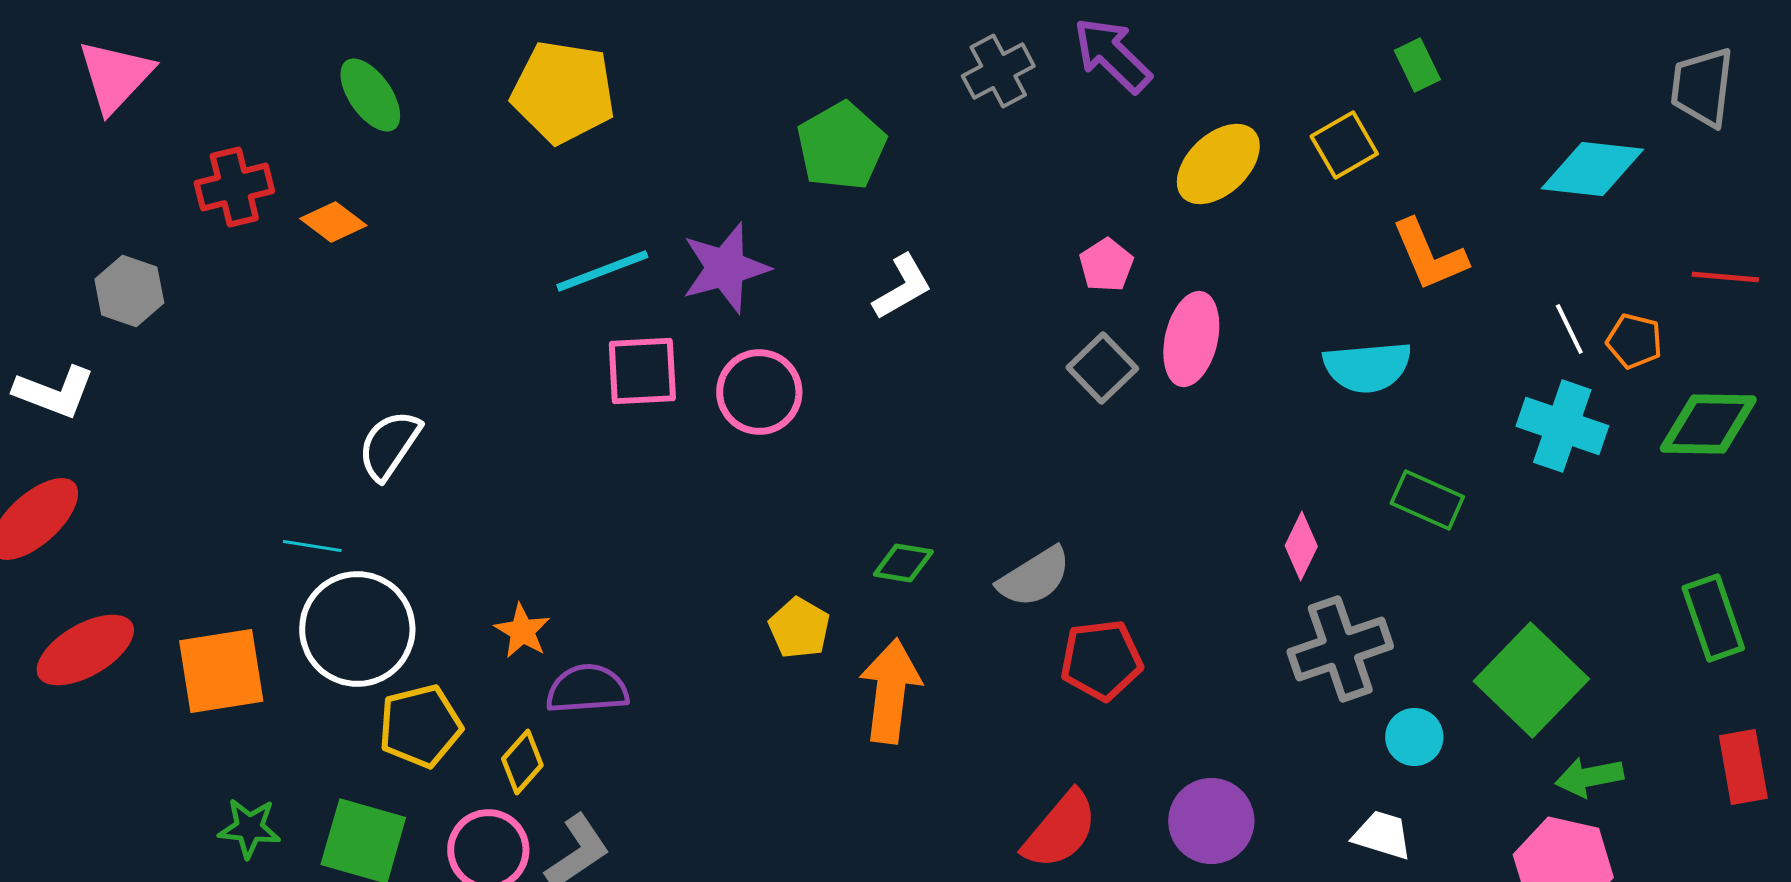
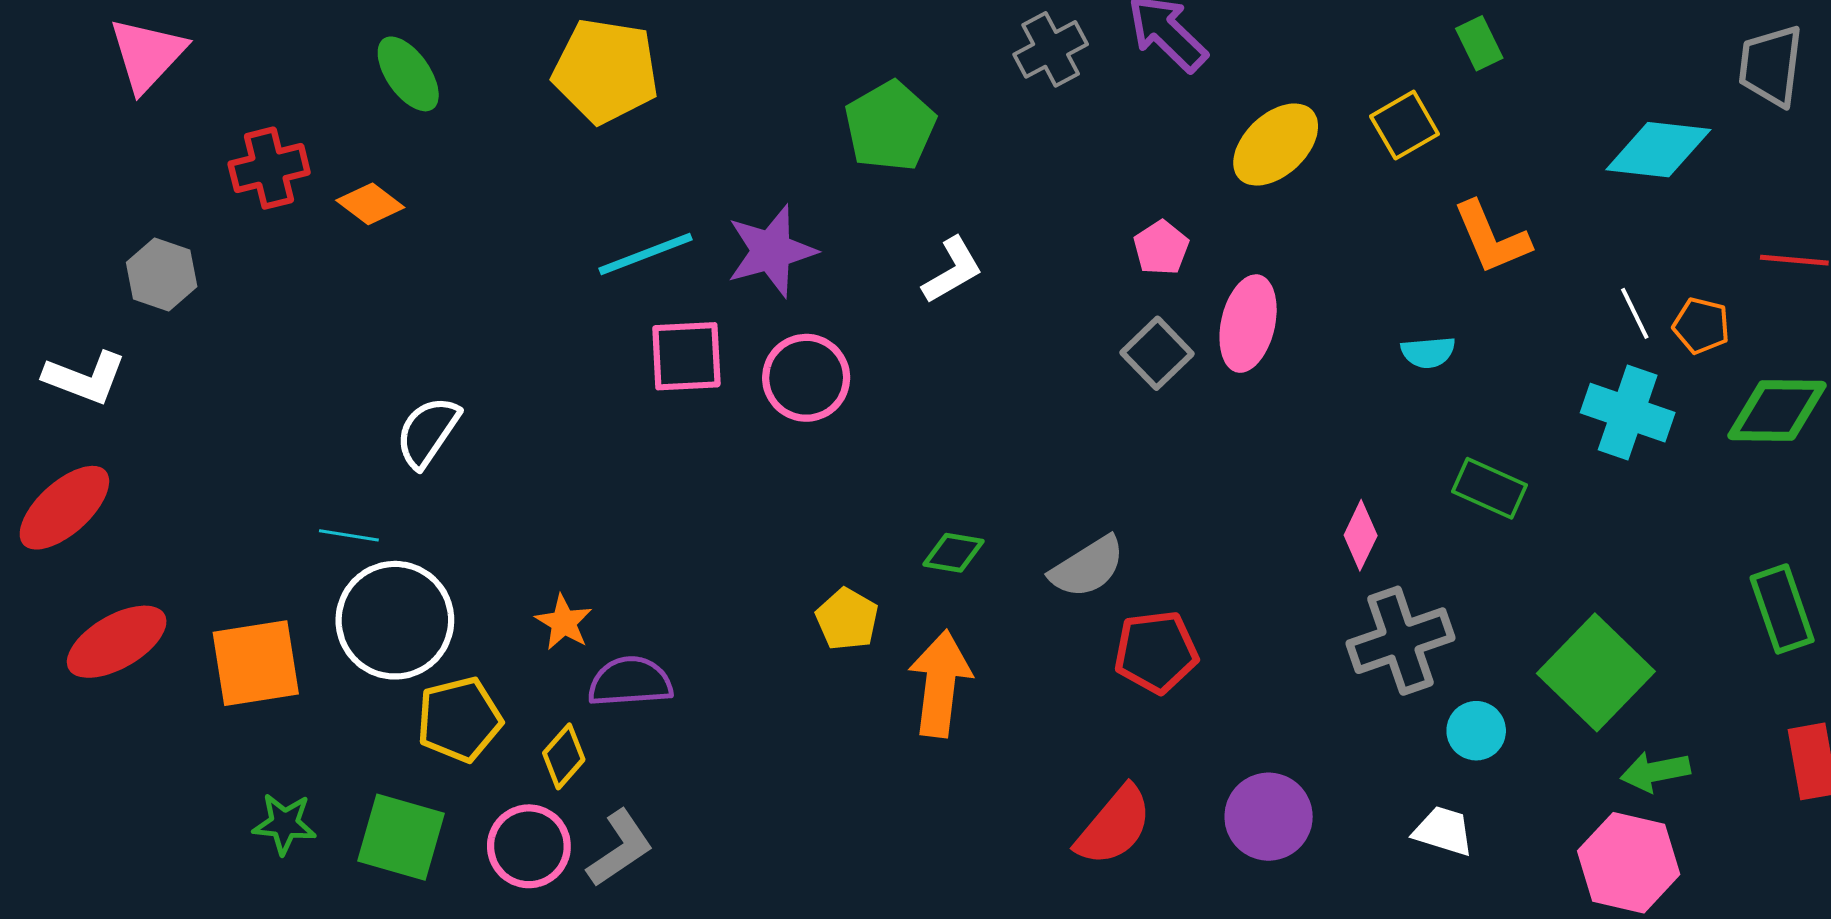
cyan semicircle: (1367, 367) -> (1428, 352), size x0.6

